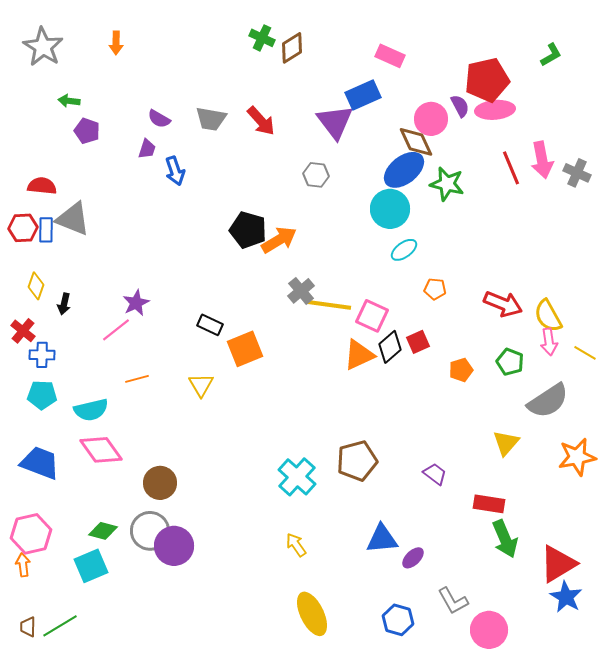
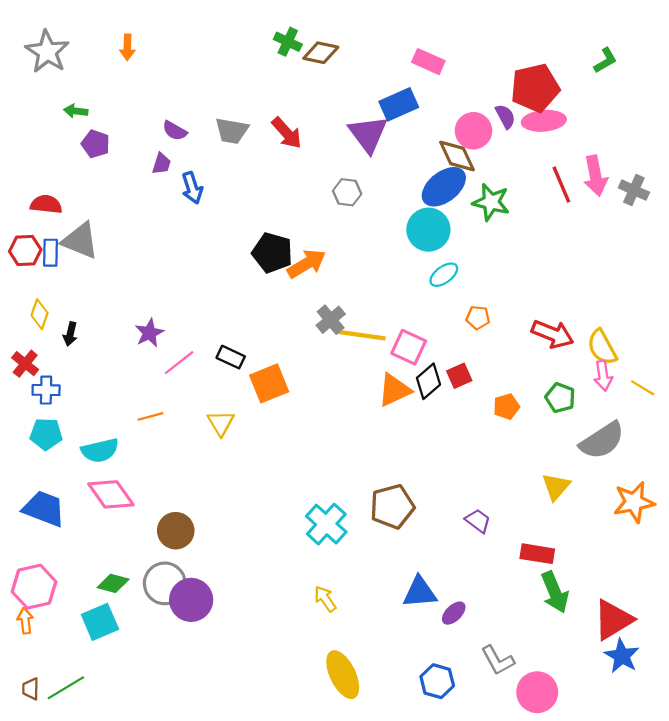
brown diamond: (292, 48) -> (321, 53), turned 44
pink line: (116, 330) -> (179, 363), moved

